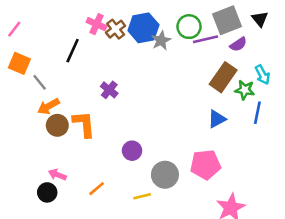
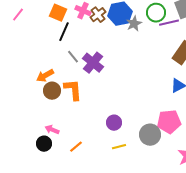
orange square: (19, 63) -> (58, 13), moved
gray line: (40, 82) -> (73, 57), moved
purple cross: (109, 90) -> (93, 63), size x1.5
purple circle: (132, 151) -> (114, 123), moved
gray circle: (165, 175) -> (150, 135), moved
orange line: (97, 189) -> (76, 147), moved

